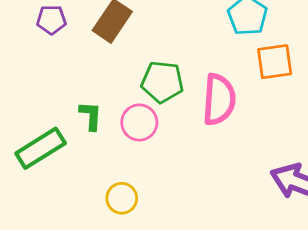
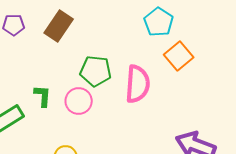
orange square: (275, 62) -> (179, 56), turned -32

